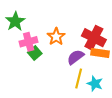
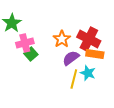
orange star: (56, 37) -> (62, 39), moved
cyan star: (95, 84) -> (88, 73), moved

